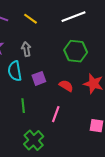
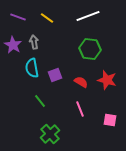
gray arrow: (26, 49) -> (34, 42), moved
green line: (23, 106) -> (40, 101), turned -32
pink line: (56, 114) -> (80, 109), moved, turned -42

